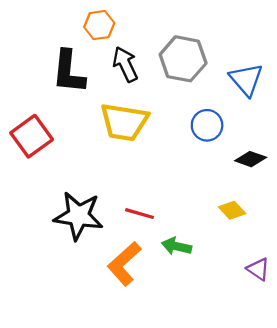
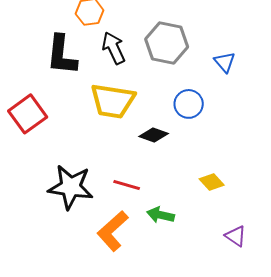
blue triangle: (246, 80) -> (225, 62), size x0.7
black diamond: (251, 159) -> (154, 135), moved

